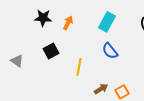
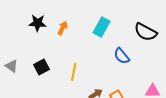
black square: (51, 51) -> (42, 67), moved
blue semicircle: (110, 51) -> (122, 56), moved

